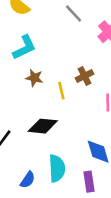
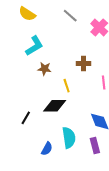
brown cross: (85, 76) -> (83, 64), turned 32
yellow line: (61, 91) -> (67, 86), moved

